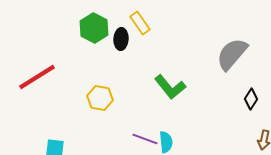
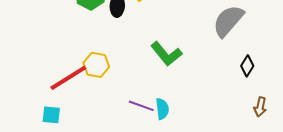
red line: (37, 77) -> (68, 78), moved

